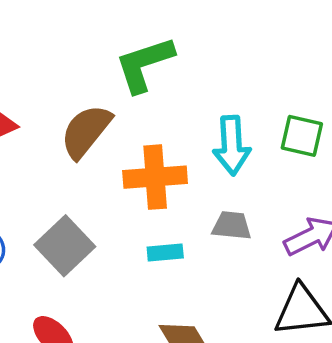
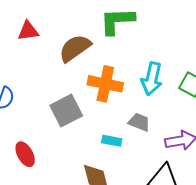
gray square: (65, 246) -> (66, 111), moved
cyan rectangle: (165, 253) -> (112, 141), moved

